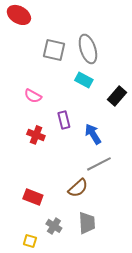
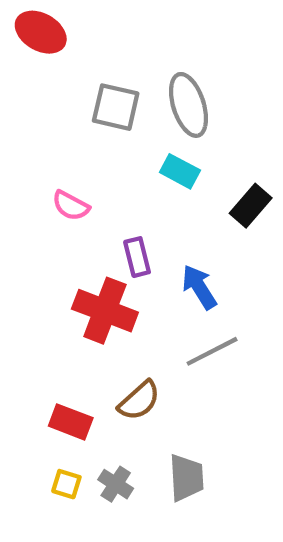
red cross: (36, 135) -> (105, 311), moved, size x1.6
brown semicircle: (78, 188) -> (139, 401), moved
yellow square: (30, 241) -> (66, 484), moved

